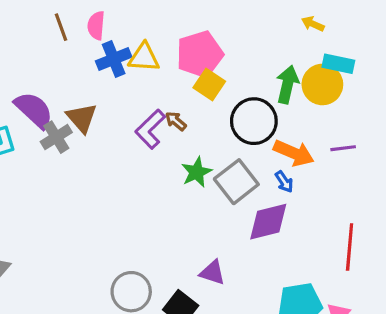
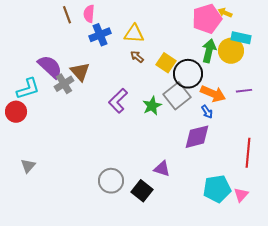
pink pentagon: (200, 54) -> (207, 19), moved
yellow triangle: (144, 57) -> (134, 34), moved
yellow square: (209, 84) -> (166, 63), moved
brown arrow: (176, 121) -> (137, 57), moved
purple L-shape: (150, 129) -> (118, 101), moved
gray square: (236, 182) -> (177, 96), moved

